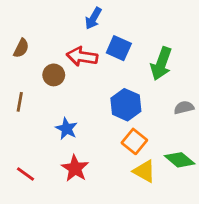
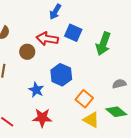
blue hexagon: (126, 105) -> (61, 75), moved
gray semicircle: (184, 107) -> (119, 84), moved
red star: (75, 168) -> (42, 118), turned -30

